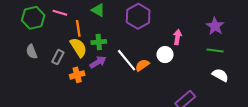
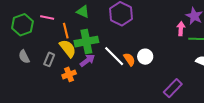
pink arrow: (177, 37) -> (181, 29), moved
green cross: (99, 42) -> (86, 42), size x1.6
white circle: (165, 55) -> (145, 57), moved
orange semicircle: (142, 65) -> (129, 59), turned 96

